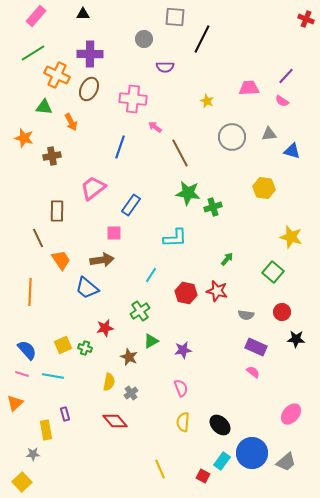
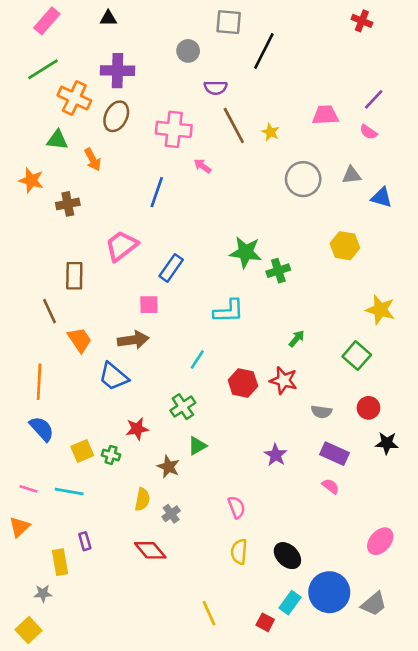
red cross: (306, 19) -> (362, 21), moved
brown line: (180, 153) -> (234, 125), moved
blue semicircle: (27, 350) -> (42, 429), moved
purple star: (183, 350) -> (276, 455), moved, turned -30

